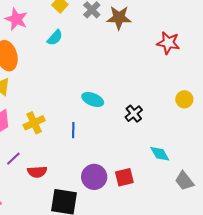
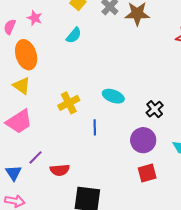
pink star: (16, 19) -> (35, 18), size x0.7
yellow cross: (34, 123) -> (69, 103), moved
purple circle: (94, 177) -> (143, 140), moved

